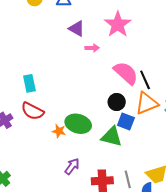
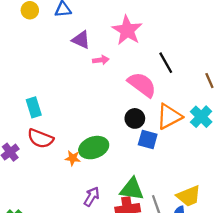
black line: (145, 80) -> (166, 63), moved
green ellipse: (78, 124) -> (94, 148), turned -30
green triangle: (112, 137) -> (132, 189), moved

